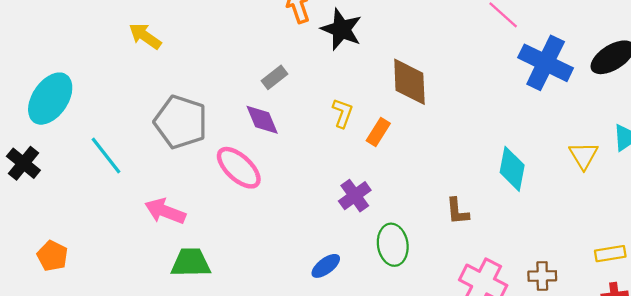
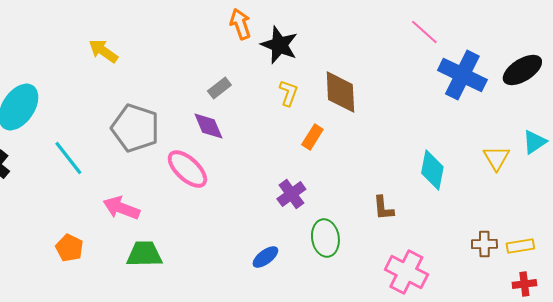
yellow L-shape: (343, 113) -> (288, 93), moved
orange pentagon: (52, 256) -> (69, 248), moved
brown cross: (542, 276) -> (484, 244), moved

